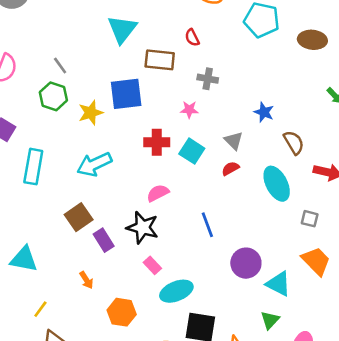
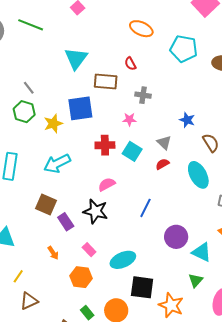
brown square: (79, 217) -> (46, 204), turned -30
blue line: (207, 225) -> (146, 208), turned 48
pink rectangle: (152, 265) -> (89, 250), moved

